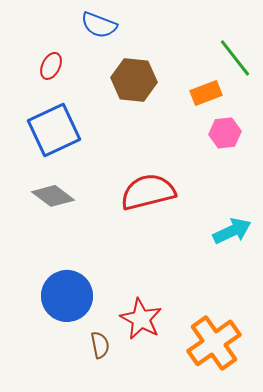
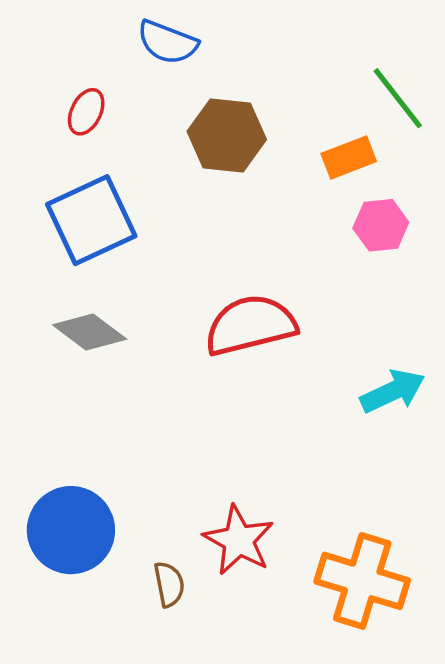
blue circle: (67, 296) -> (71, 530), moved
orange cross: (214, 343) -> (362, 581), turned -38

